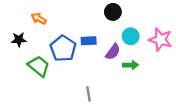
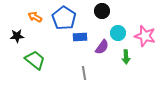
blue pentagon: (63, 48) -> (64, 18), moved
green arrow: (131, 65) -> (126, 57), moved, turned 88
gray line: (89, 94) -> (84, 73), moved

